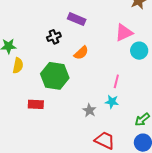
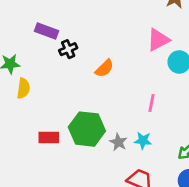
purple rectangle: (77, 19) -> (47, 31), moved
green hexagon: (55, 76) -> (87, 129), moved
cyan star: (112, 102) -> (143, 141), moved

